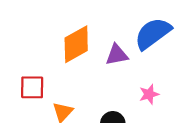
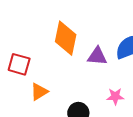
orange diamond: (76, 44) -> (66, 38), turned -64

